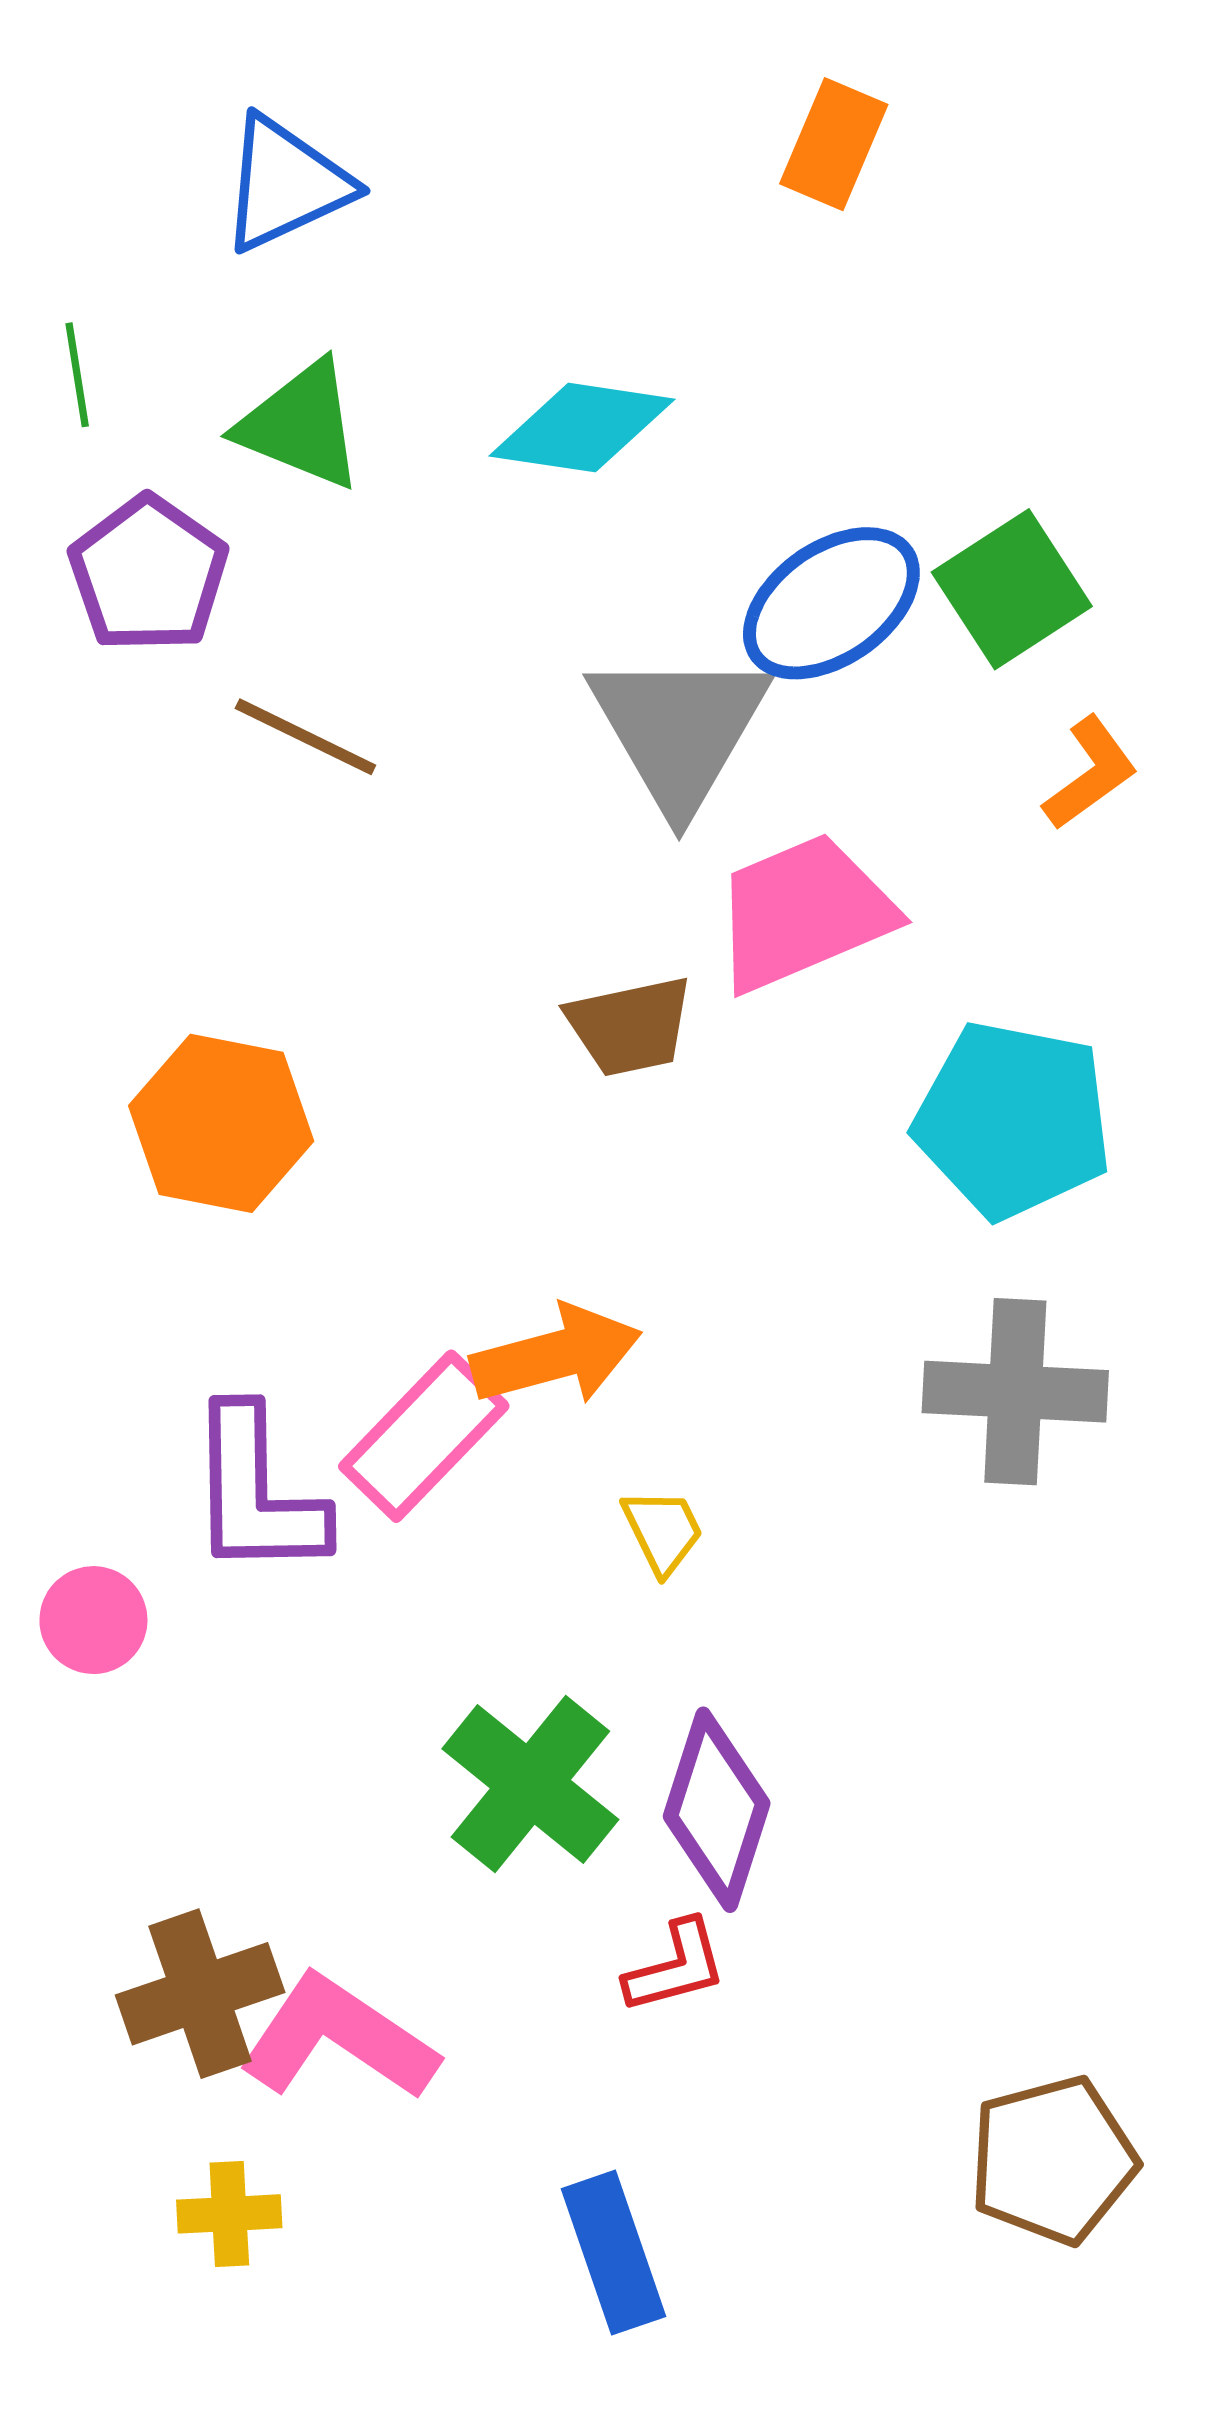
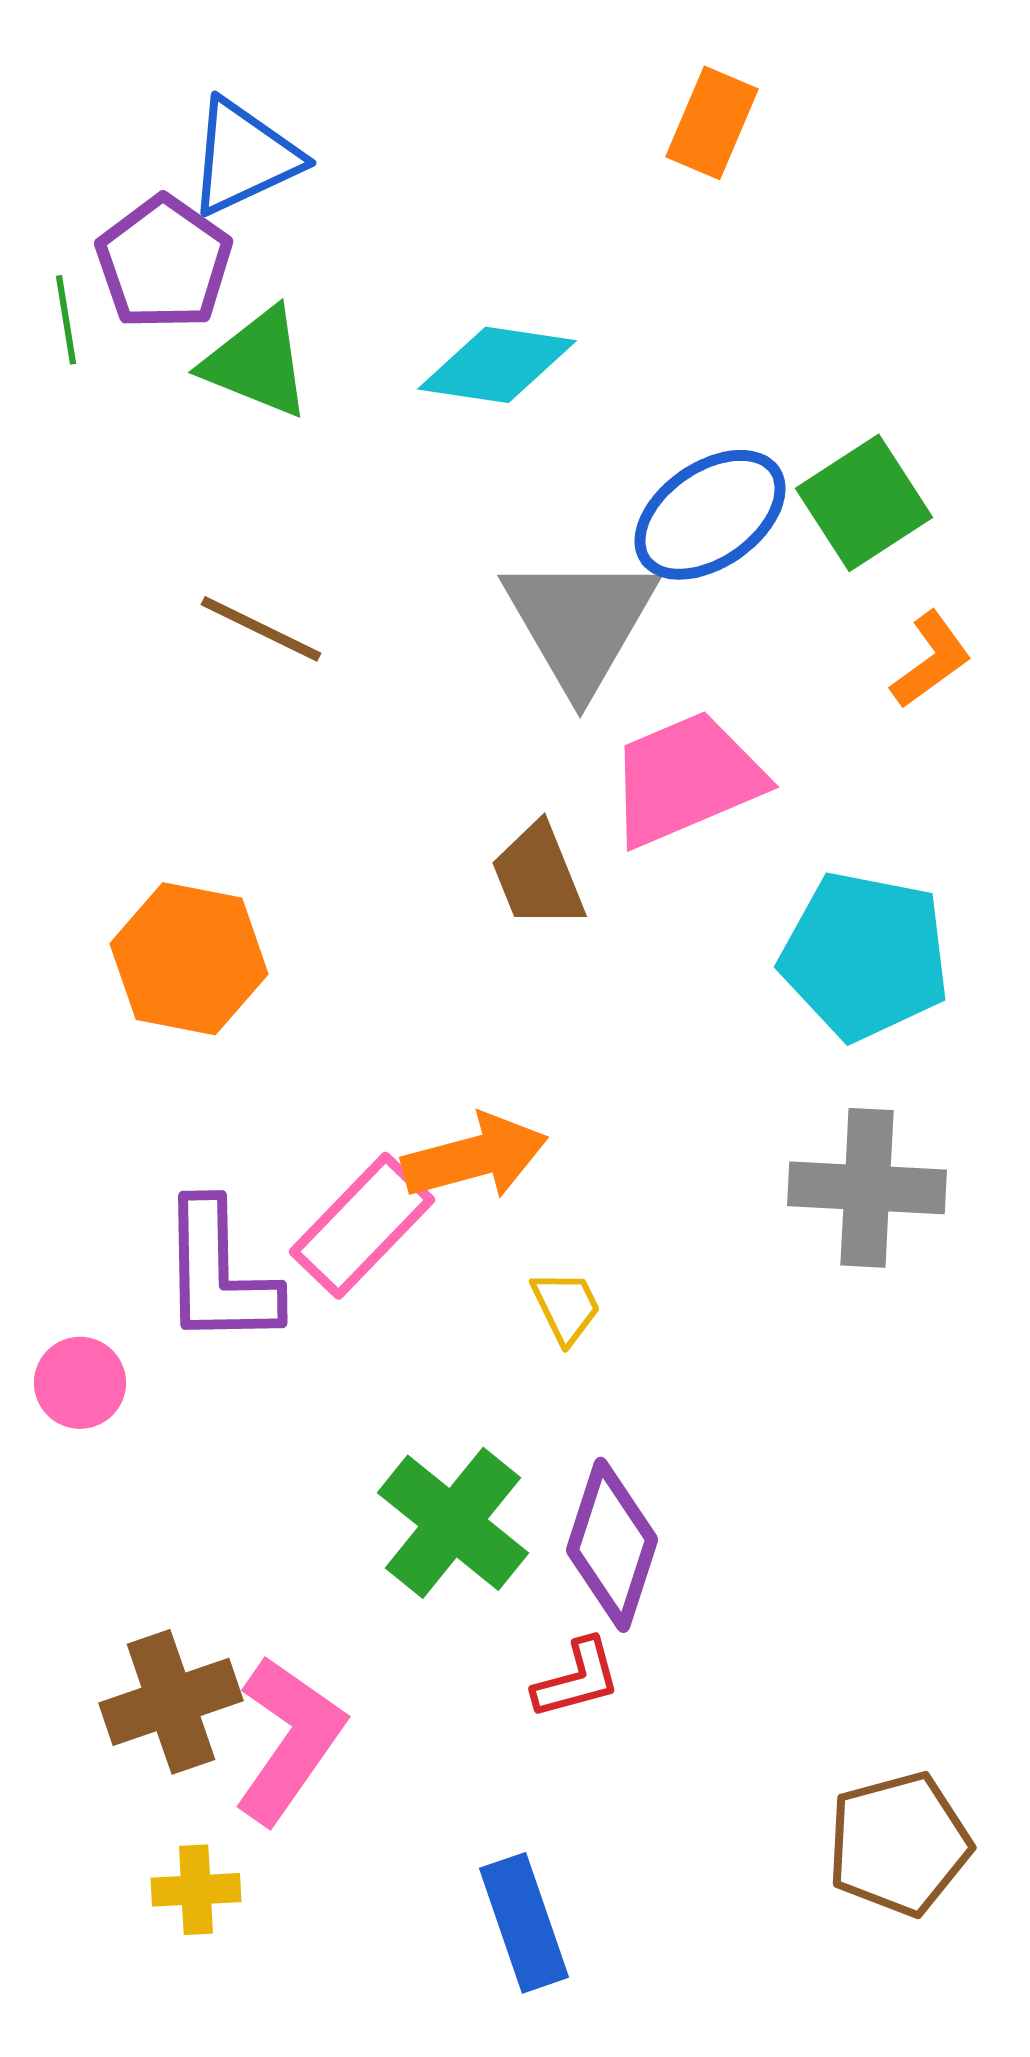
purple pentagon: (148, 574) -> (164, 263), moved
brown trapezoid: (630, 1026) -> (538, 876), turned 80
pink L-shape: (338, 2038) -> (289, 1740), turned 91

